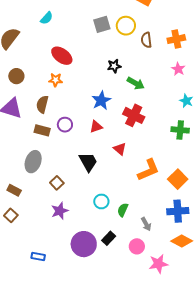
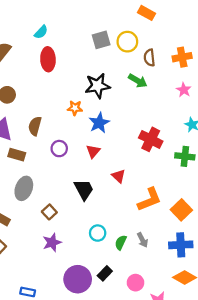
red ellipse: (62, 56) -> (48, 59), moved, turned 50
black star: (114, 66) -> (97, 86), moved, size x1.6
orange star: (56, 80) -> (75, 108), moved
green arrow: (136, 83) -> (138, 81), moved
red cross: (134, 115) -> (151, 139), moved
red triangle: (96, 127) -> (93, 151), turned -32
brown rectangle: (42, 130) -> (17, 155), moved
gray arrow: (146, 224) -> (142, 240), moved

